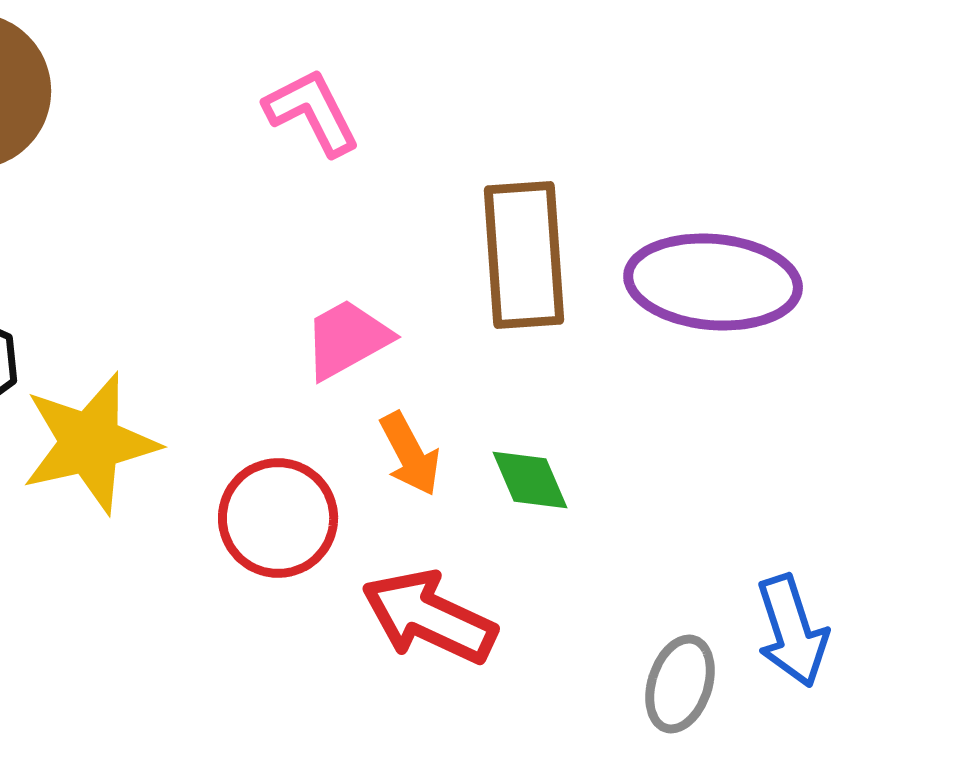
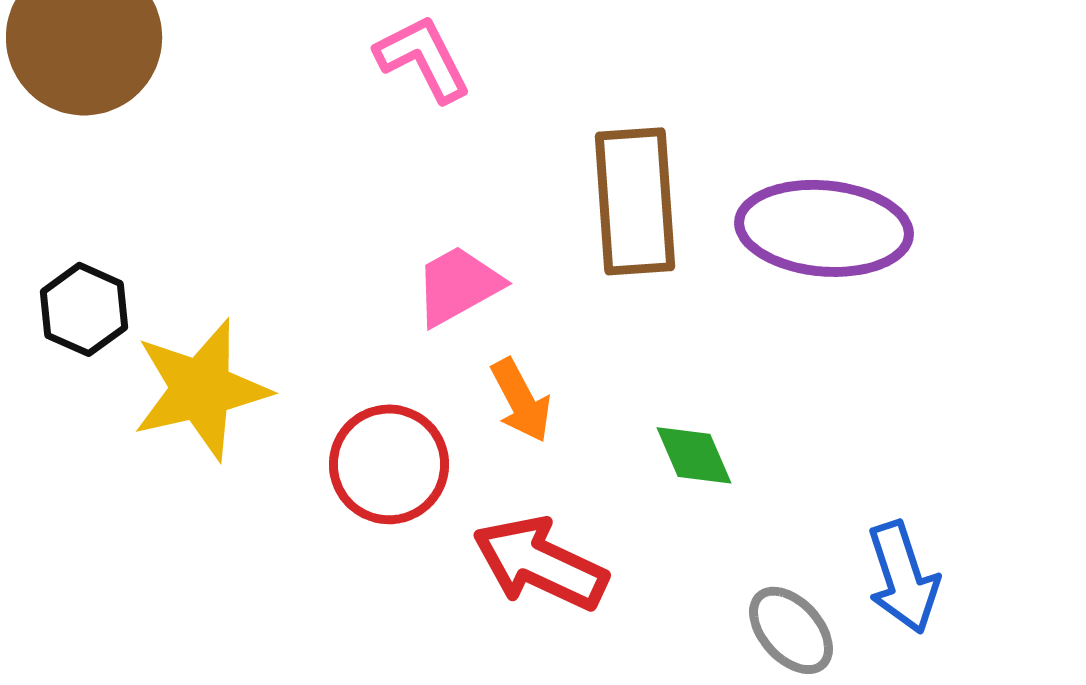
green diamond: (530, 480) -> (694, 455), moved
gray ellipse: (680, 684) -> (791, 630), turned -60

